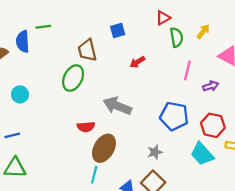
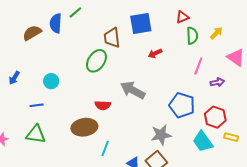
green line: (43, 27) -> (75, 12), turned -40
blue square: (118, 31) -> (141, 23), size x1.6
cyan circle: (20, 94) -> (51, 81), moved
brown ellipse: (104, 148) -> (84, 127), moved, turned 45
gray star: (155, 152) -> (161, 135), size x1.5

